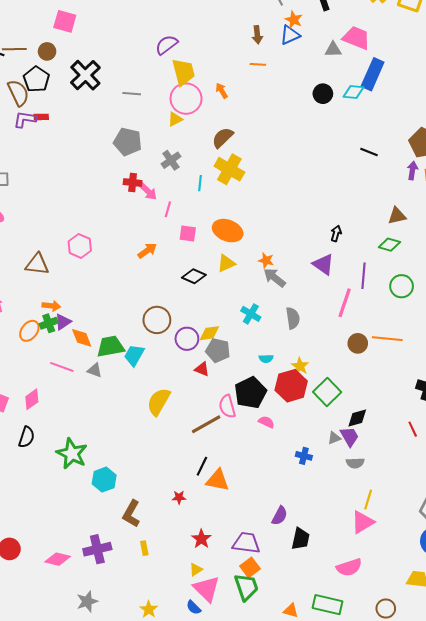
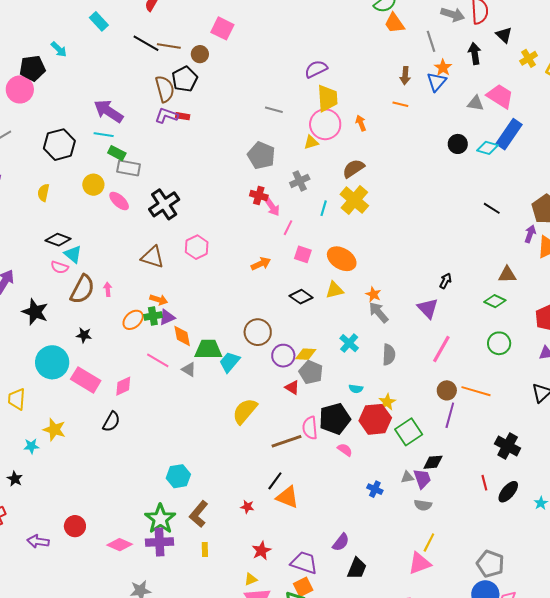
blue triangle: (290, 35) -> (437, 82), turned -35
black cross: (85, 75) -> (164, 204), moved
purple line: (363, 276) -> (450, 415), moved
green star: (72, 454) -> (160, 519), moved

